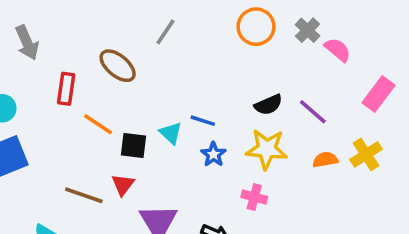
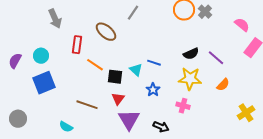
gray cross: (307, 30) -> (205, 12), moved
pink semicircle: (338, 50) -> (242, 25), moved
blue star: (213, 154) -> (153, 90), moved
yellow cross: (366, 154) -> (246, 113), moved
orange semicircle: (325, 160) -> (223, 85), turned 144
red triangle: (123, 185) -> (118, 99), moved

